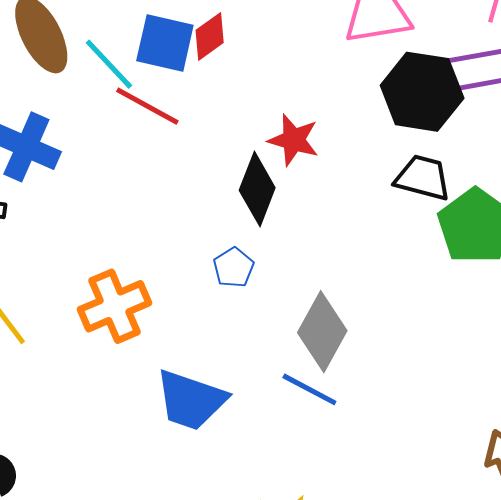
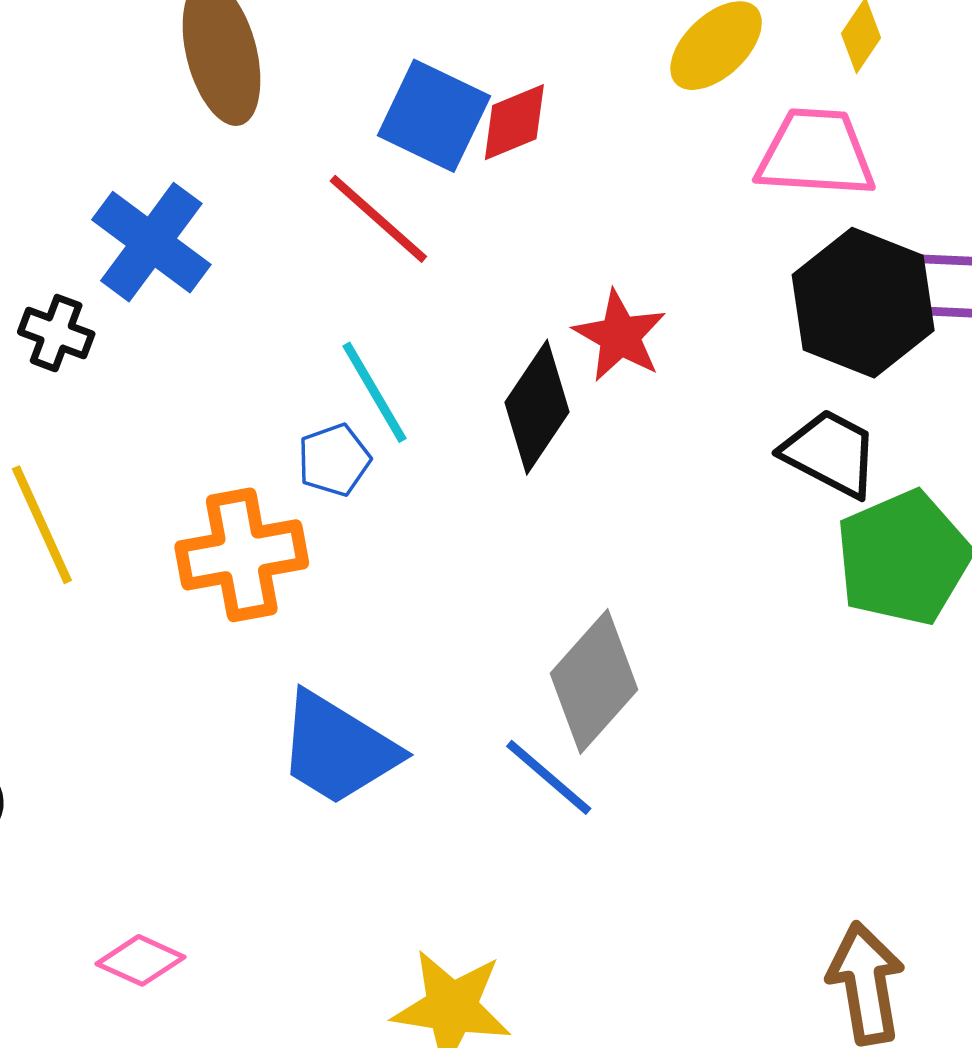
cyan line: (109, 64) -> (374, 392), moved
blue pentagon: (234, 268) -> (334, 460), moved

